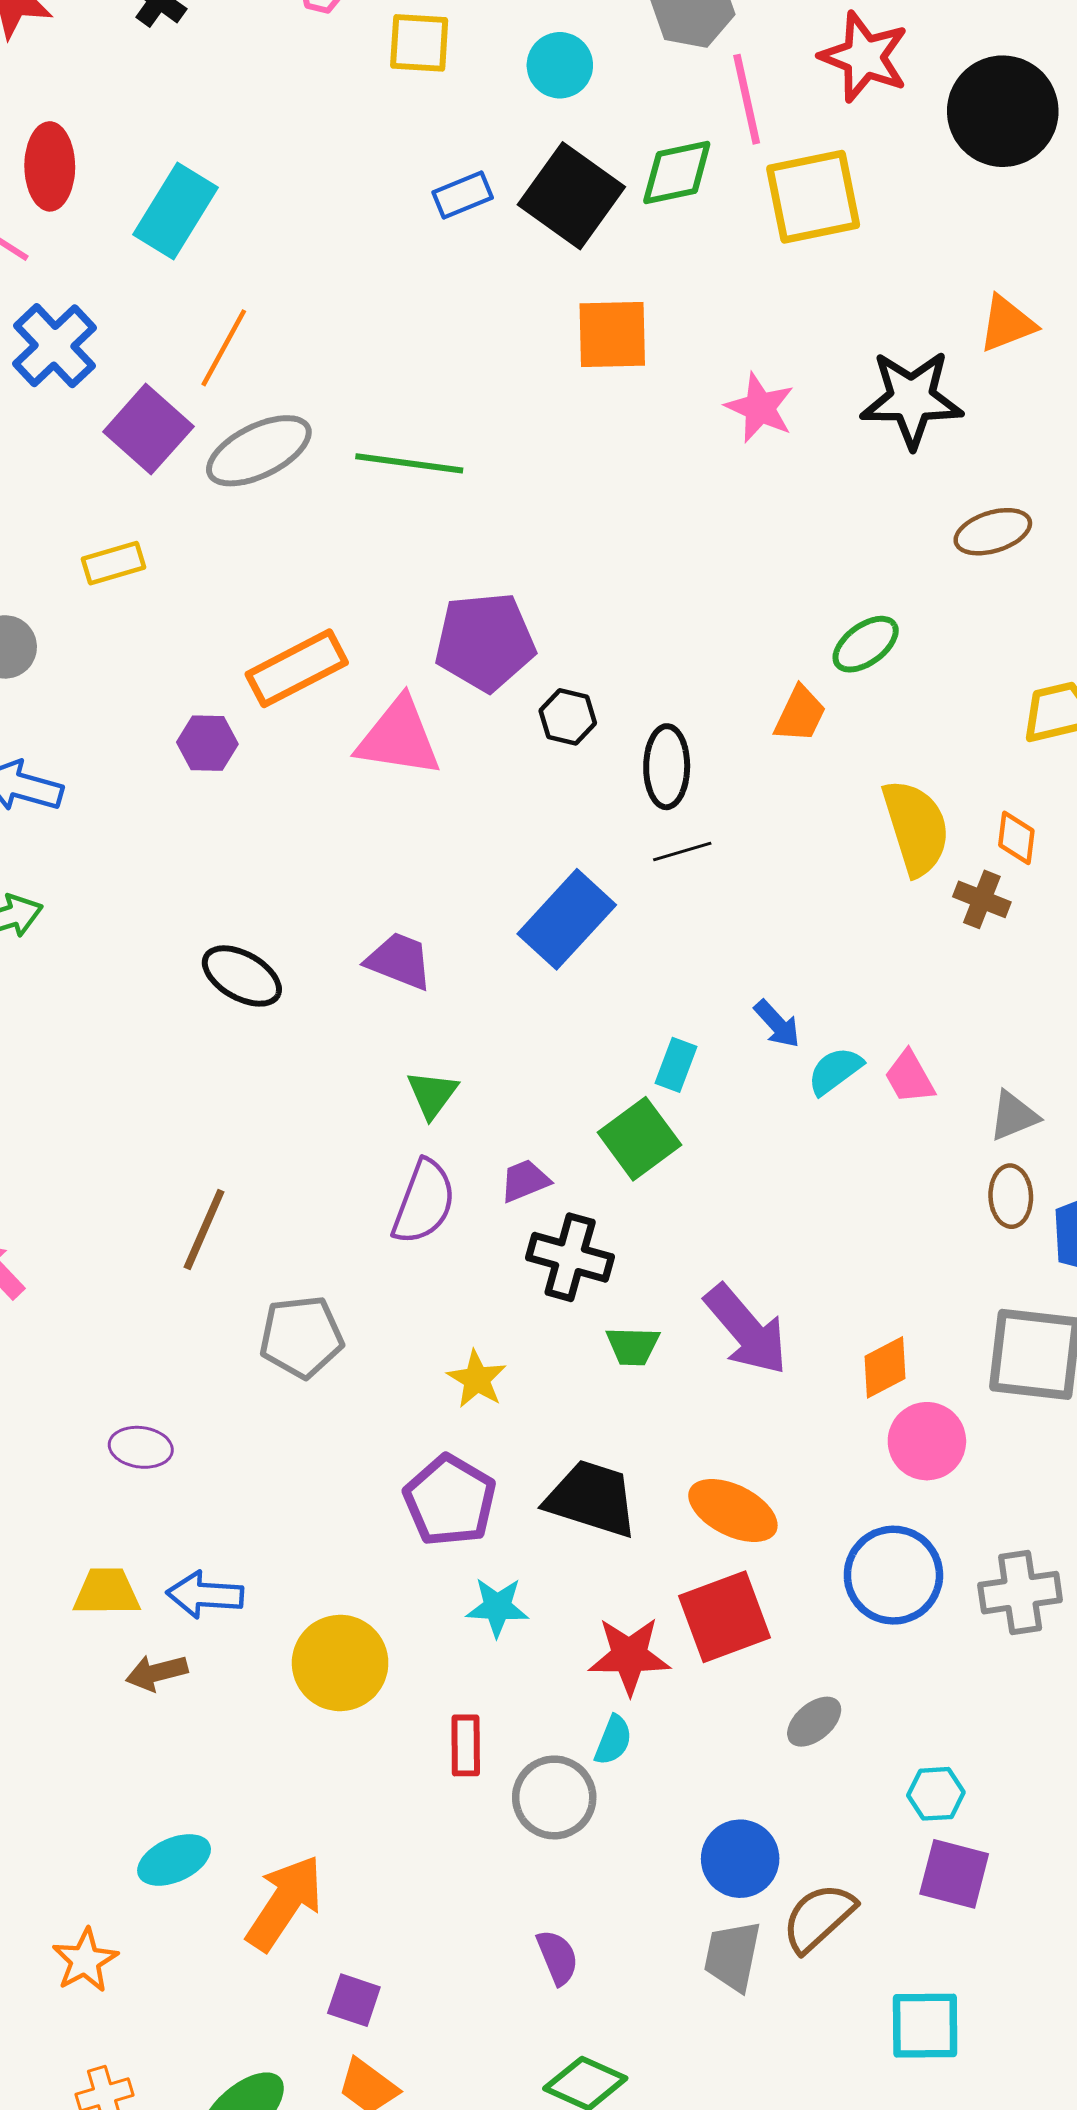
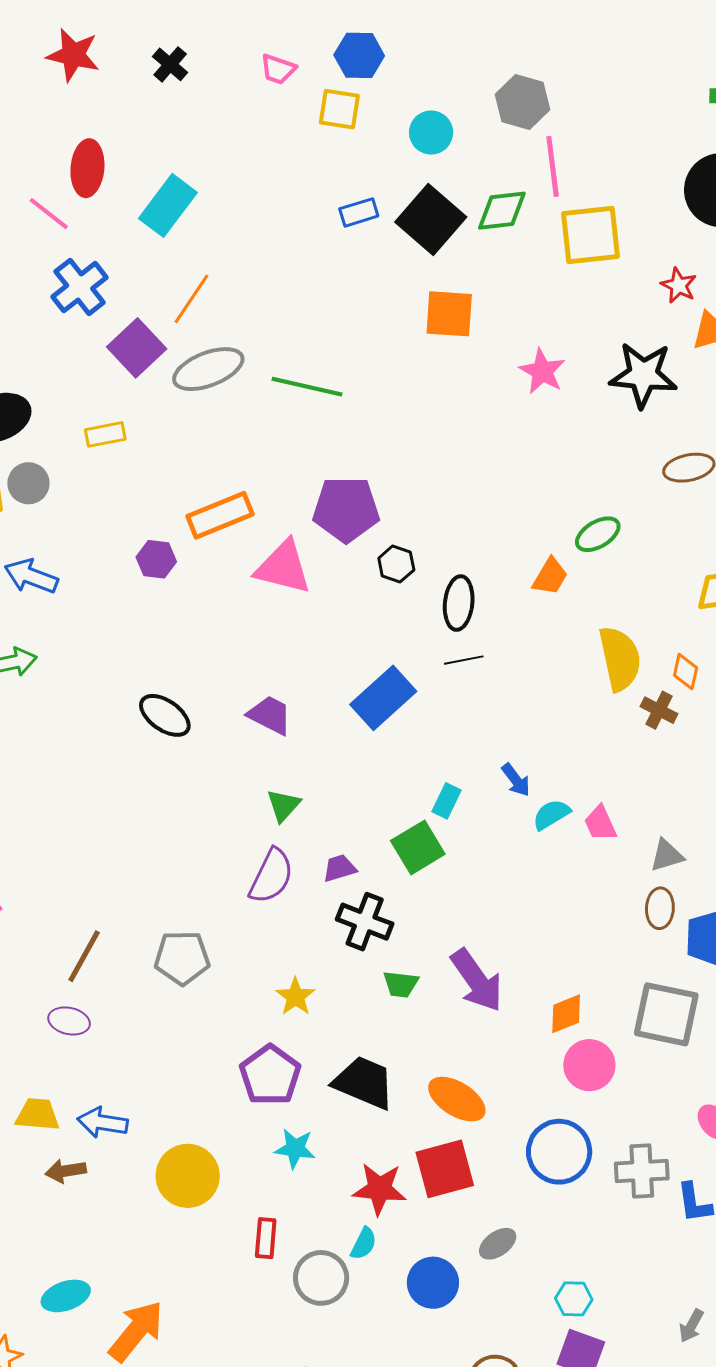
red star: (864, 57) -> (679, 285), moved, size x0.6
brown line: (204, 1230) -> (84, 956), moved
blue circle: (740, 1859) -> (433, 1283), moved

